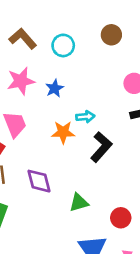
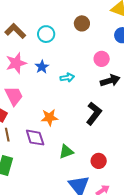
cyan arrow: (85, 117) -> (67, 78), moved
orange star: (63, 132) -> (49, 117), moved
black L-shape: (101, 147) -> (94, 113), moved

